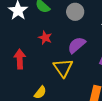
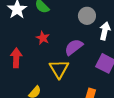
gray circle: (75, 12) -> (87, 16), moved

